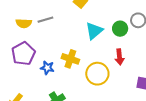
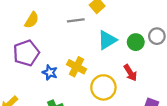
gray line: (45, 20) -> (76, 20), moved
yellow semicircle: (24, 23) -> (32, 20), turned -70
red arrow: (120, 57) -> (130, 73), turned -35

